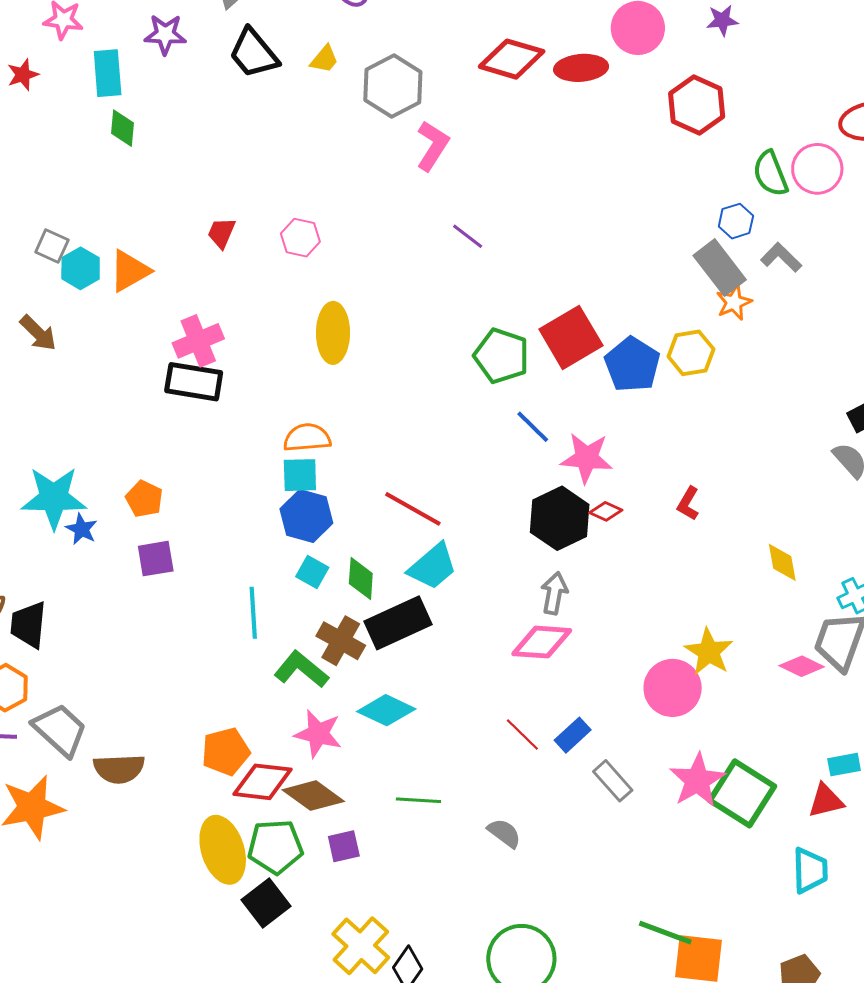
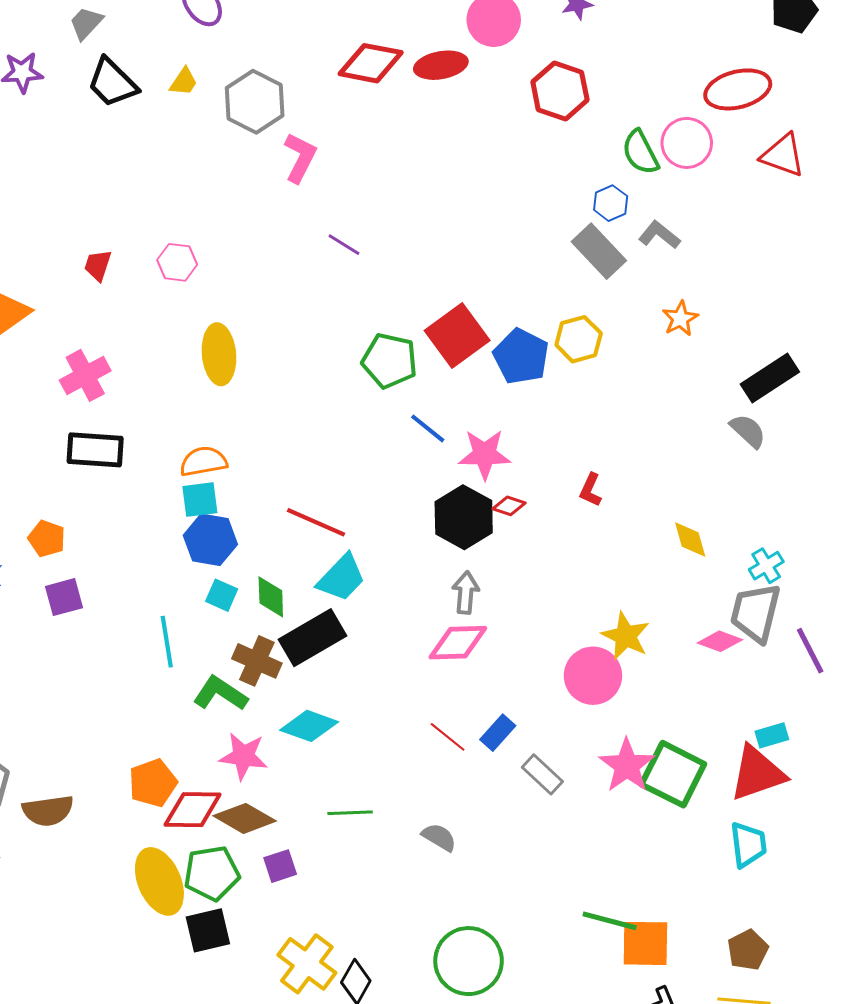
orange star: (734, 302) -> (680, 319), moved
black rectangle: (194, 382) -> (95, 450), moved
red triangle: (826, 801) -> (757, 773), size x1.6
black square: (266, 903) -> (208, 930), turned 30

